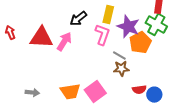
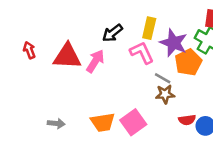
pink L-shape: (102, 35) -> (142, 53), turned -45

